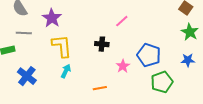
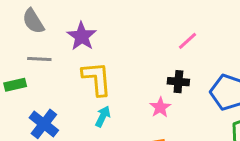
black cross: (102, 44) -> (178, 82), moved
pink star: (123, 66) -> (160, 107), moved

